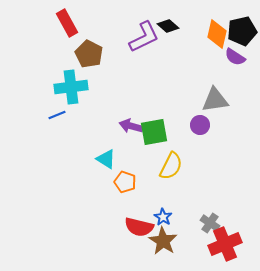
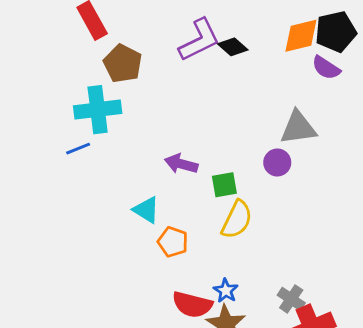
black diamond: (168, 26) -> (233, 47), moved
orange diamond: (217, 34) -> (301, 36), turned 64
green square: (154, 132) -> (224, 185), moved, size x0.7

